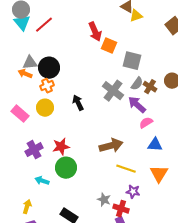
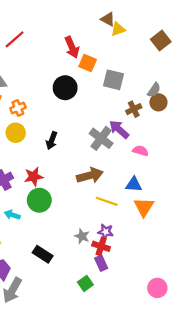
black circle: (49, 68) -> (65, 88), moved
gray semicircle: (137, 84) -> (154, 90), moved
brown cross: (150, 87) -> (134, 109), turned 32
gray cross: (113, 91) -> (101, 138), moved
black arrow: (78, 103) -> (52, 141), moved, turned -133
pink semicircle: (146, 123) -> (140, 151), moved, turned 48
blue triangle: (155, 145) -> (134, 184), moved
purple star: (133, 192) -> (106, 232), moved

